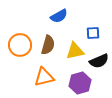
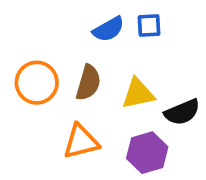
blue square: (93, 33) -> (149, 26), moved

